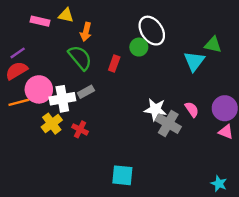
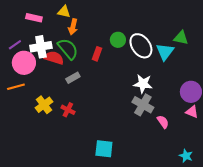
yellow triangle: (66, 15) -> (64, 12), moved
white ellipse: (152, 31) -> (141, 46), moved
red semicircle: (16, 71) -> (54, 58), moved, turned 48
pink circle: (39, 89) -> (24, 63), moved
white cross: (62, 99) -> (41, 47), moved
white star: (155, 109) -> (143, 84), moved
pink semicircle: (192, 109) -> (163, 122), moved

